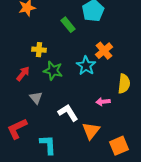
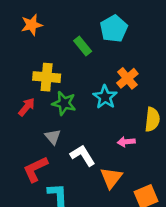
yellow cross: (39, 50) -> (47, 77), size x1.5
gray triangle: (36, 98) -> (53, 137), moved
red L-shape: (17, 129) -> (35, 169), moved

